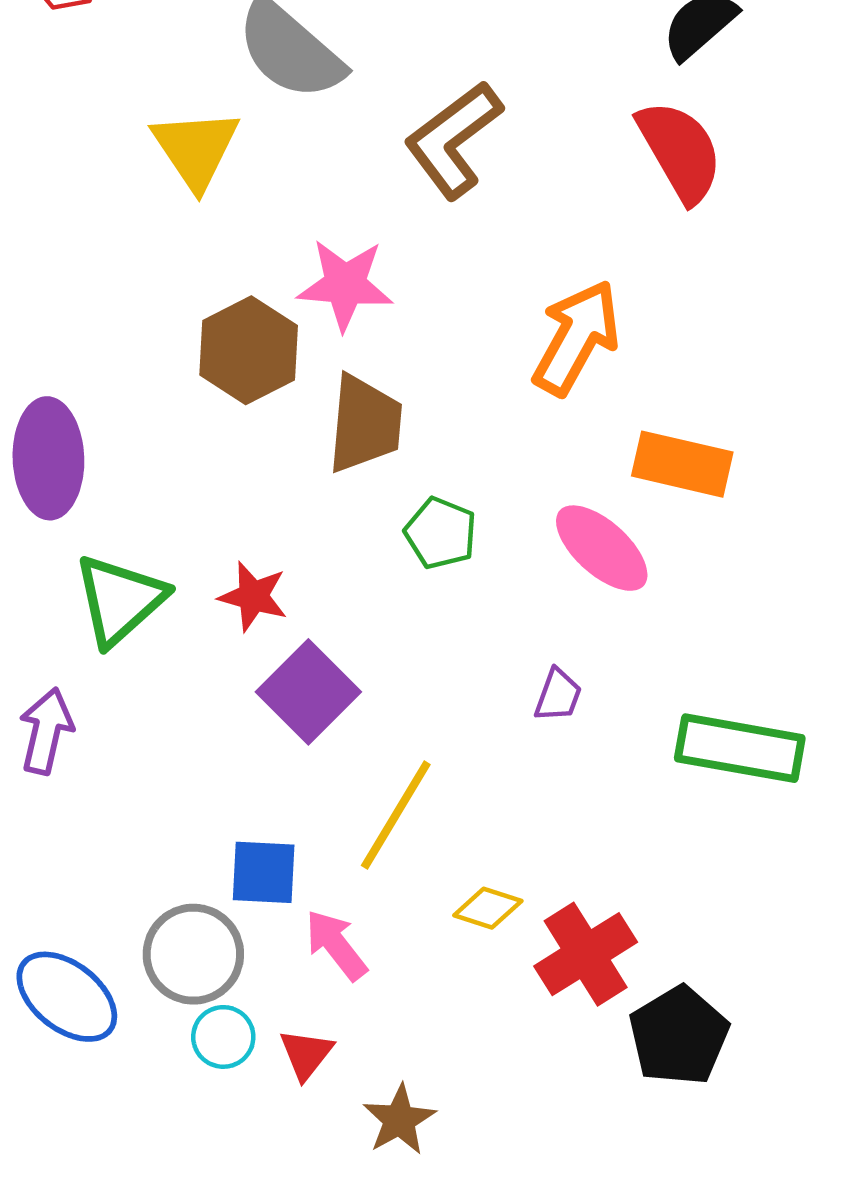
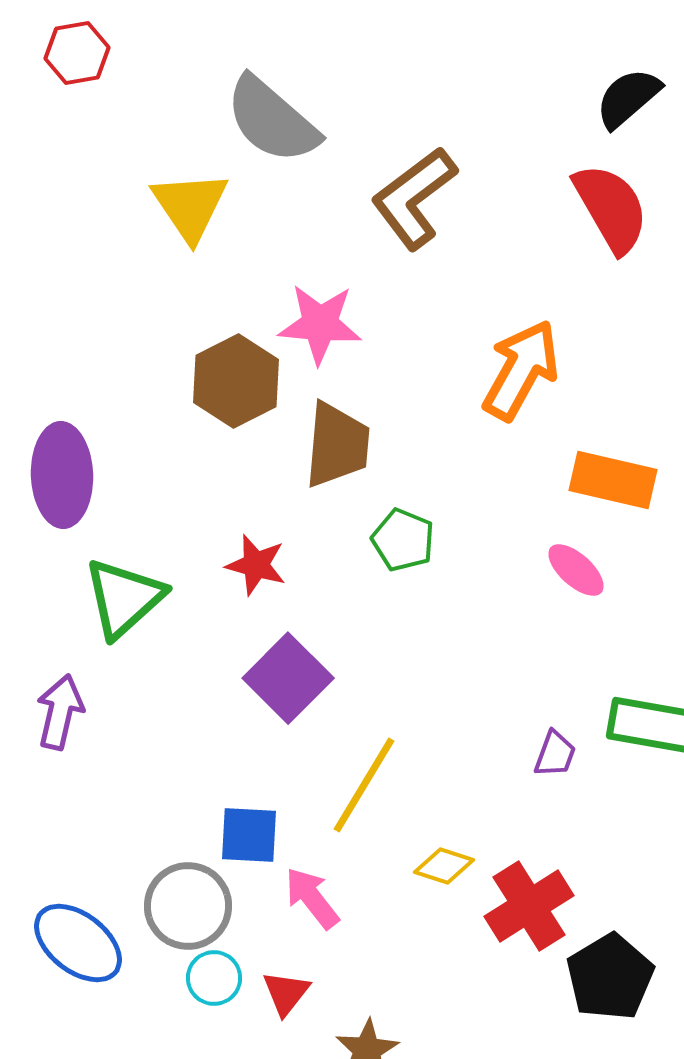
pink ellipse: (602, 548) -> (576, 570), moved, size x0.7
red star: (253, 596) -> (256, 565), moved
purple trapezoid: (558, 695) -> (555, 754), moved

